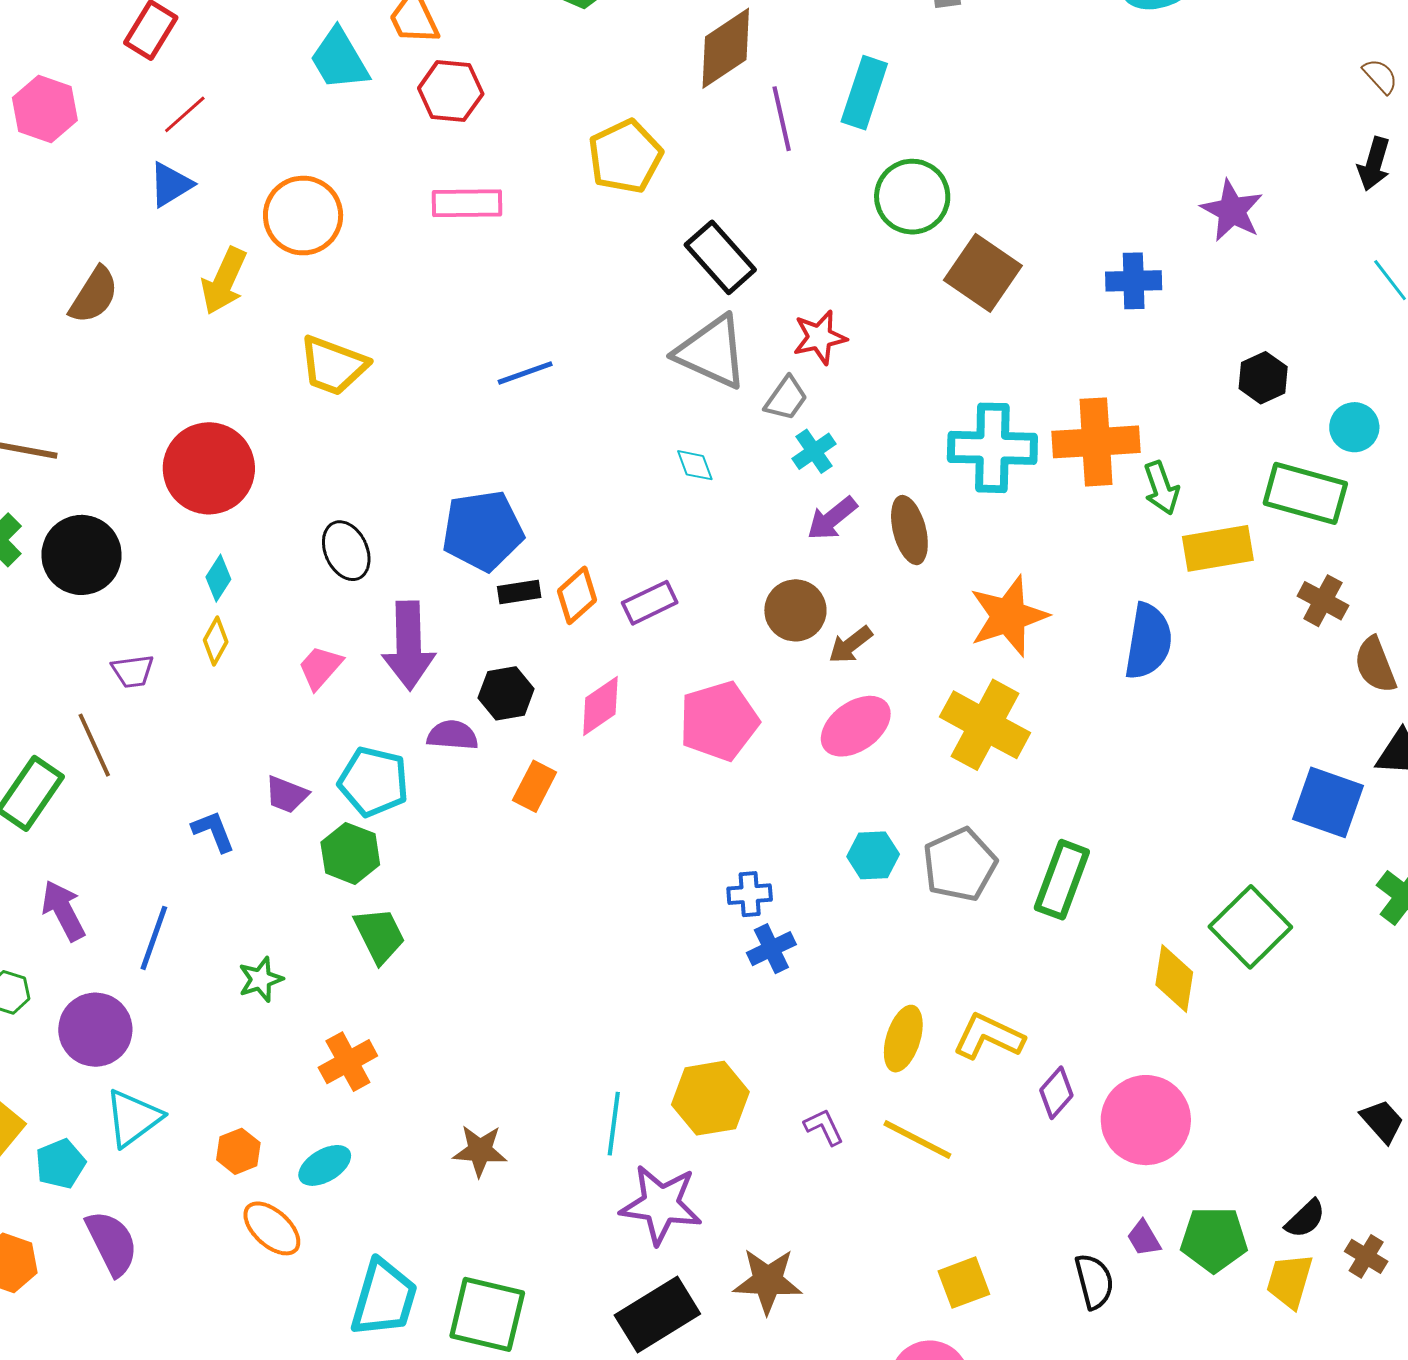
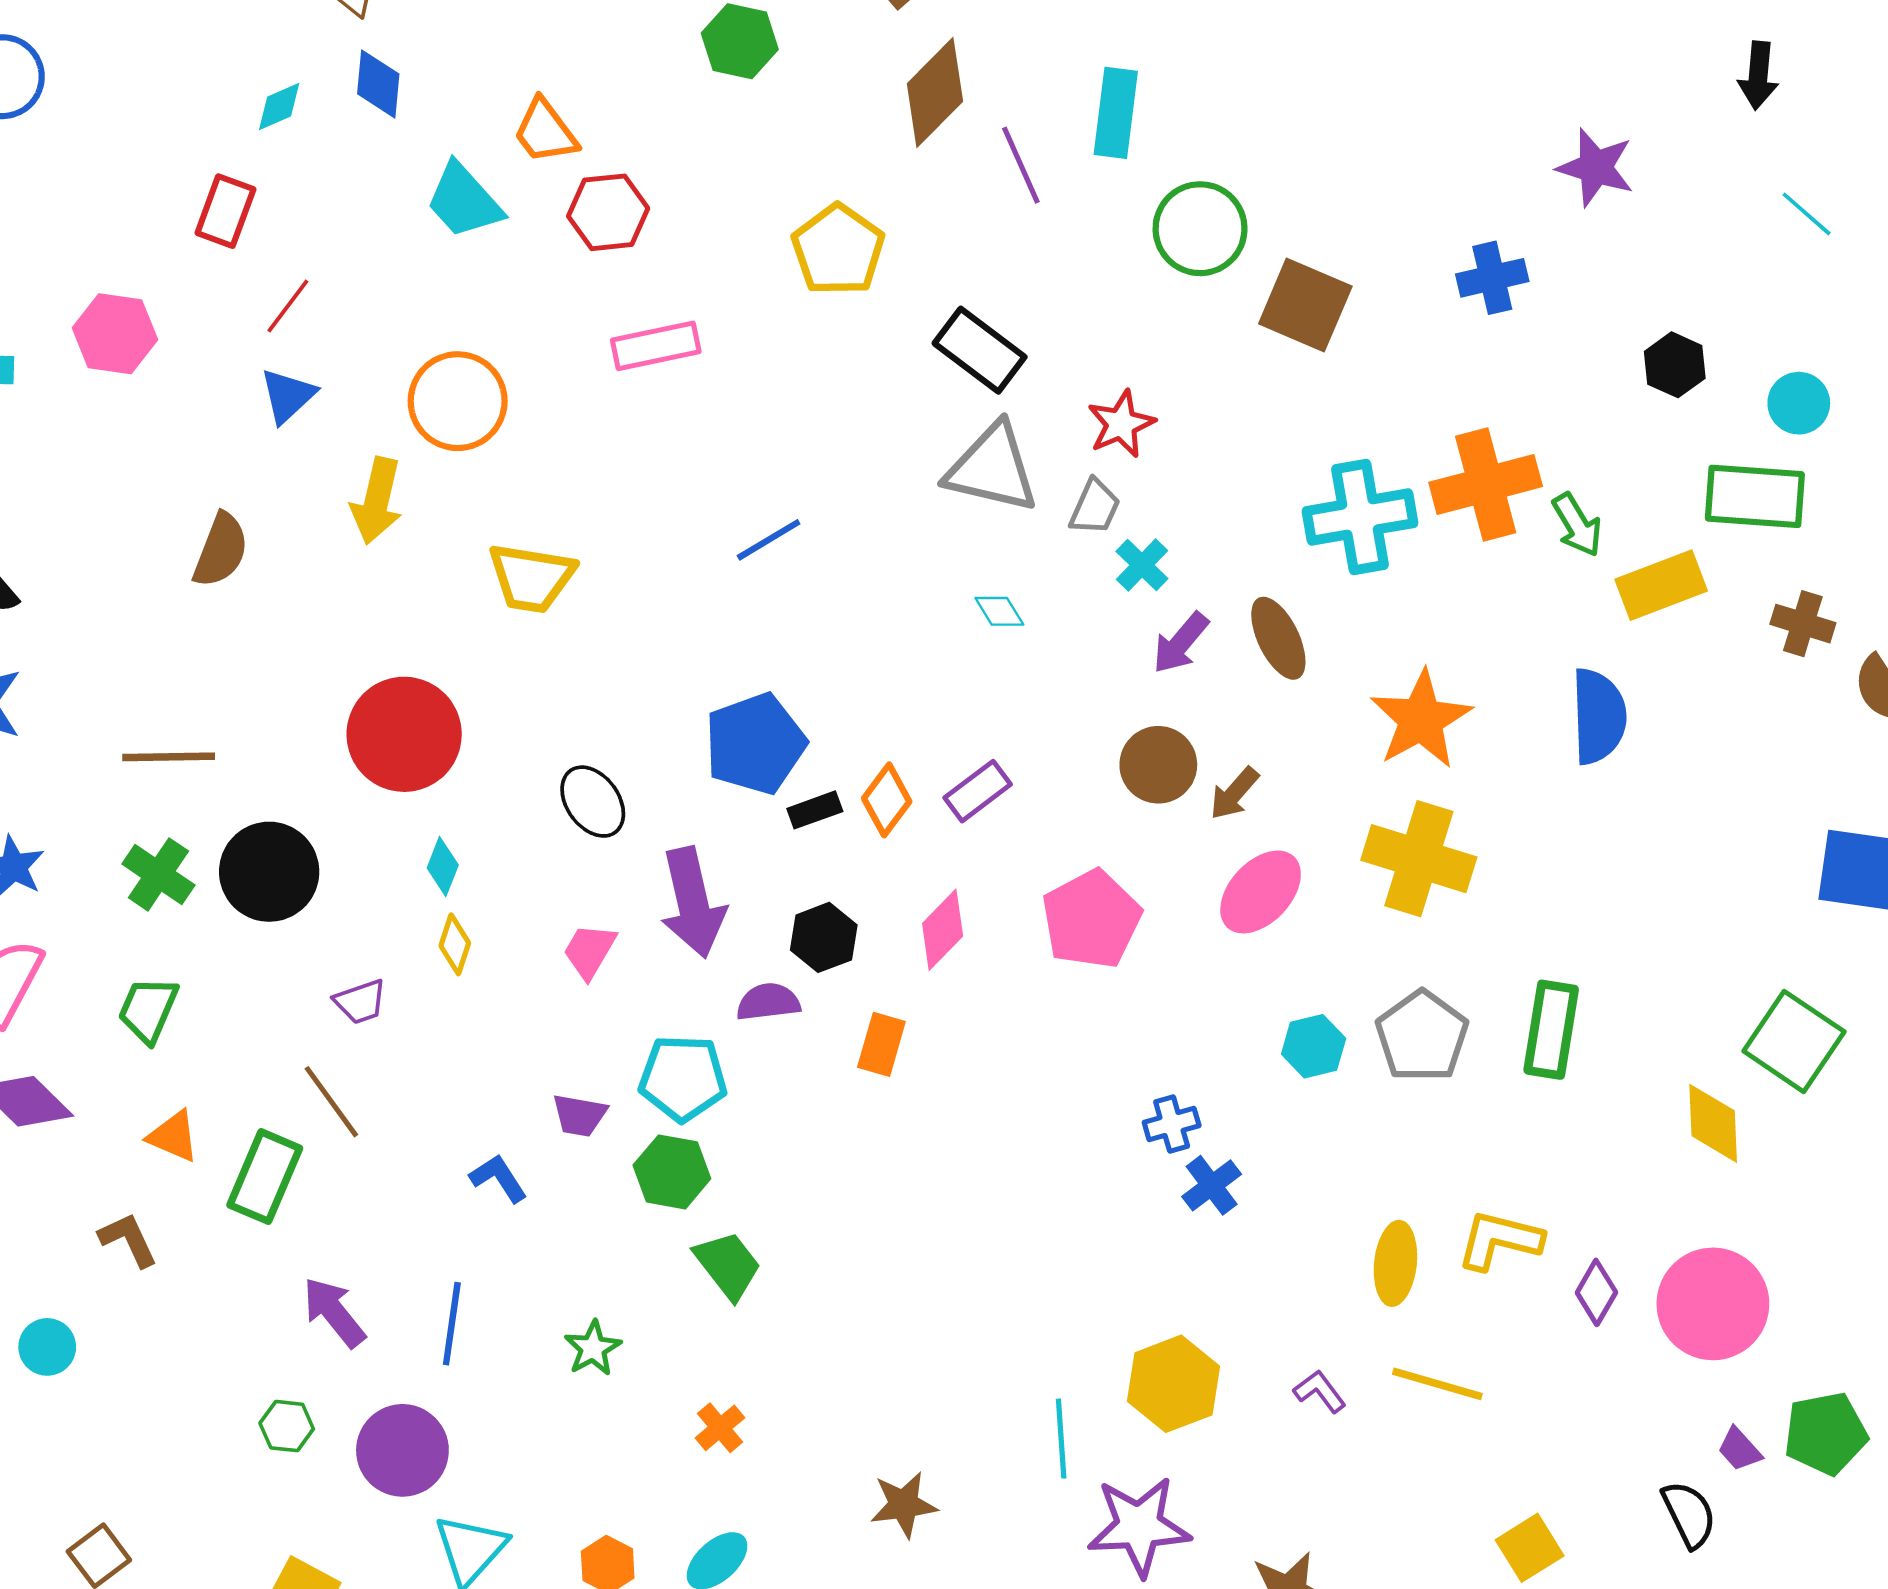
orange cross: (348, 1062) -> (720, 1428), size x0.7

